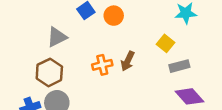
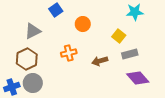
orange circle: (114, 16) -> (83, 24), moved
brown arrow: (128, 61) -> (100, 61), moved, turned 49

